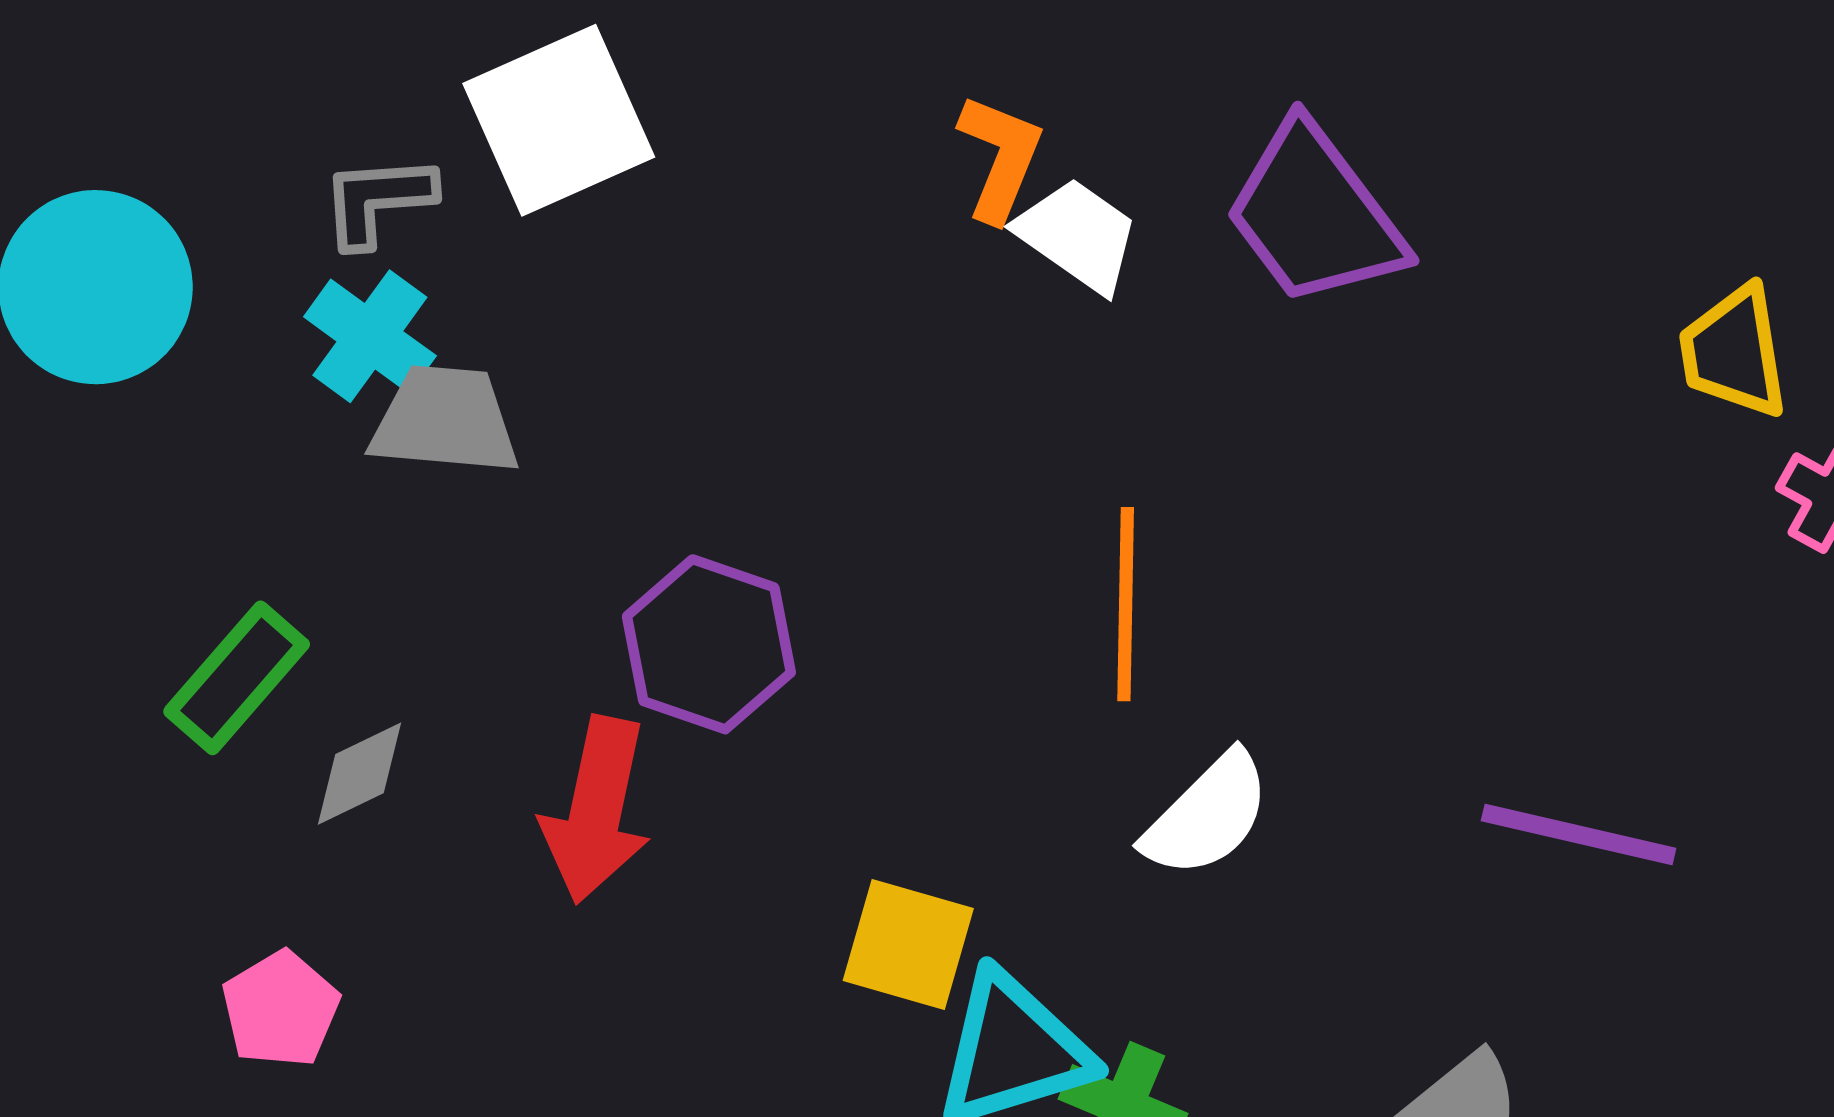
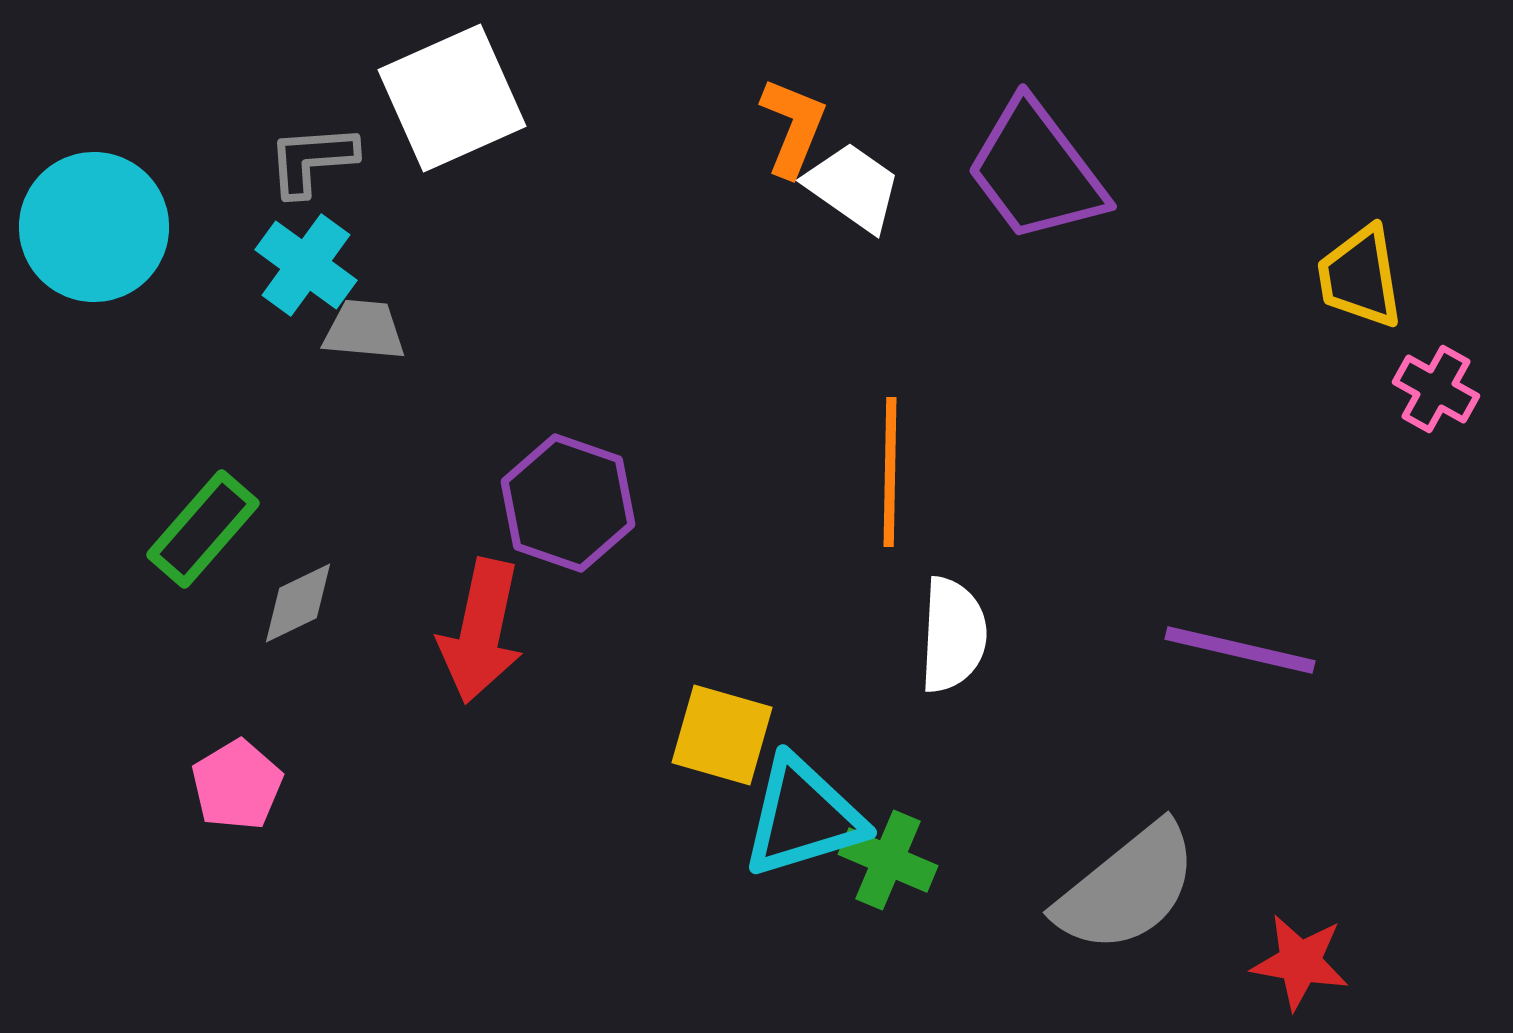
gray trapezoid: (445, 420) -> (364, 330), size x0.7
white semicircle: (1207, 815) -> (953, 635), turned -42

